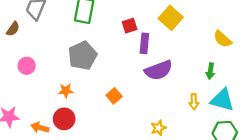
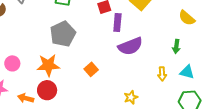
pink circle: (27, 66) -> (12, 63), moved
orange star: (66, 91) -> (48, 65), size x1.6
cyan triangle: (222, 100) -> (187, 72), size x0.7

